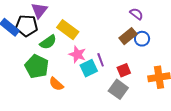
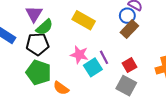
black pentagon: (27, 26) -> (37, 44), moved
yellow rectangle: (68, 30) -> (84, 20), moved
blue circle: (142, 39) -> (127, 16), moved
green semicircle: (48, 42) -> (44, 27), moved

